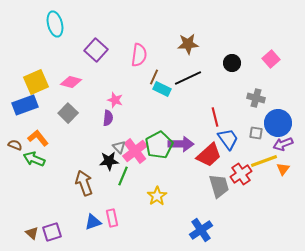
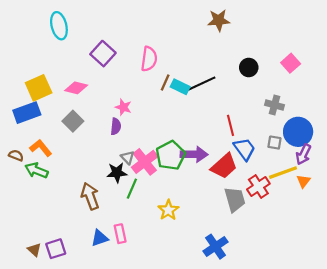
brown star: (188, 44) -> (219, 20), moved
cyan rectangle: (162, 89) -> (180, 87), moved
purple arrow: (283, 144) -> (303, 154), turned -42

